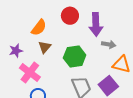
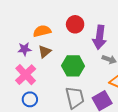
orange semicircle: (39, 28) -> (42, 31), turned -150
purple star: (16, 51) -> (24, 49), moved

